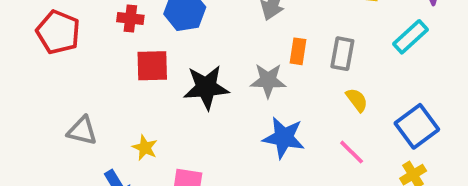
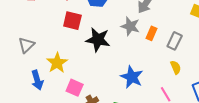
gray star: (268, 80) -> (130, 26), moved
gray triangle: (82, 131) -> (26, 45), turned 48
yellow star: (145, 148) -> (57, 63), size x1.5

